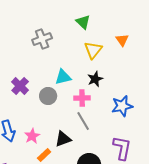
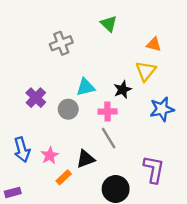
orange triangle: (122, 40) -> (154, 44), turned -40
yellow triangle: (93, 50) -> (146, 71), moved
blue star: (122, 106) -> (162, 109), moved

